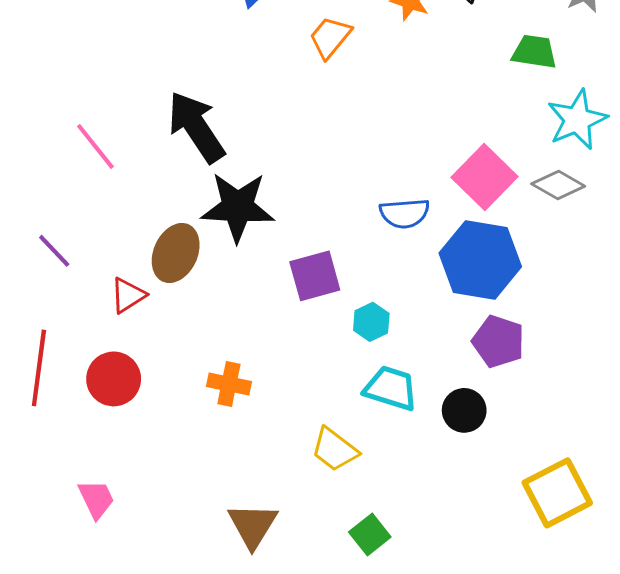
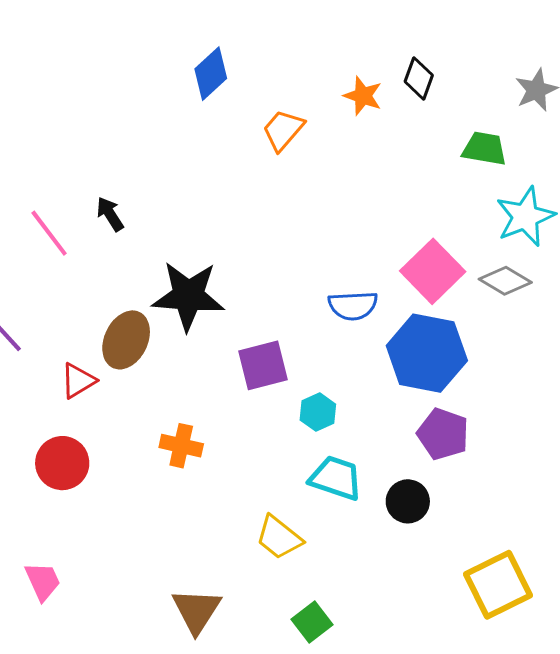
black arrow: (196, 127) -> (110, 214), moved, size x0.5
orange cross: (229, 384) -> (181, 446), moved

